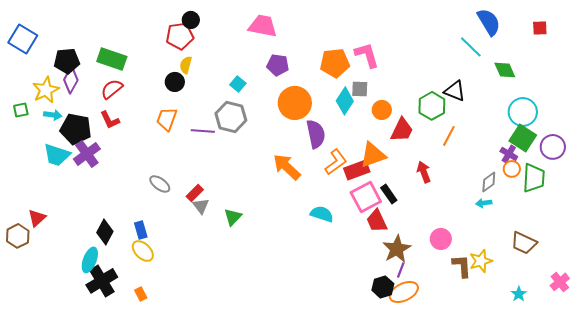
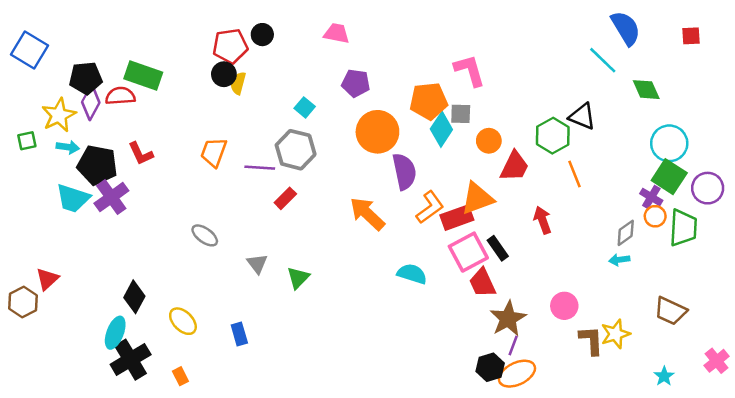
black circle: (191, 20) -> (262, 35), moved
pink trapezoid: (263, 26) -> (337, 33), size x0.7
orange pentagon: (335, 63) -> (429, 101), moved
black circle: (175, 82) -> (224, 74), moved
red semicircle: (112, 89) -> (120, 96), moved, turned 35
orange line: (449, 136) -> (575, 174), turned -50
red rectangle: (195, 193) -> (285, 198), moved
blue rectangle: (141, 230) -> (239, 334), moved

